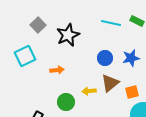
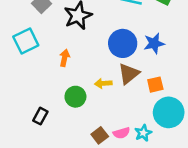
blue circle: (105, 58) -> (123, 43), size x1.5
orange arrow: (57, 70) -> (65, 58), turned -72

